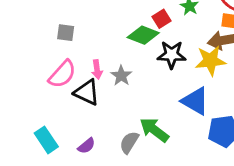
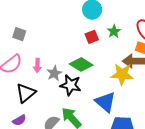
green diamond: (143, 35) -> (81, 65), moved
black star: (172, 55) -> (71, 85), moved
black triangle: (87, 92) -> (26, 93), moved, turned 45

